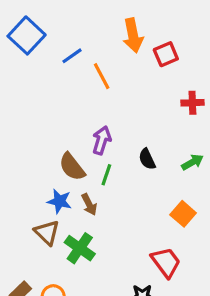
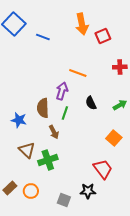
blue line: (72, 56) -> (43, 37), turned 56
orange line: (102, 76) -> (78, 73), moved, turned -42
brown semicircle: (72, 167) -> (43, 108), turned 36
blue star: (59, 201) -> (19, 120), moved
green cross: (80, 248) -> (48, 160), turned 36

